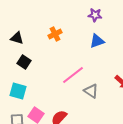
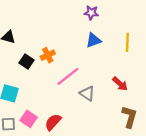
orange cross: (55, 34) -> (48, 55), moved
black square: (24, 62) -> (26, 62), moved

